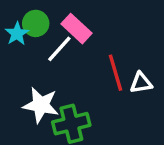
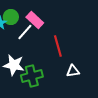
white triangle: (141, 83) -> (73, 71), moved

